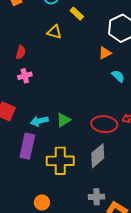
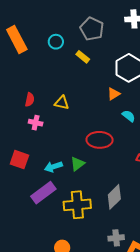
yellow triangle: (54, 32) -> (62, 103), moved
pink cross: (25, 76) -> (36, 123), turned 32
red ellipse: (104, 124) -> (100, 140), moved
purple rectangle: (27, 146) -> (43, 193), turned 45

